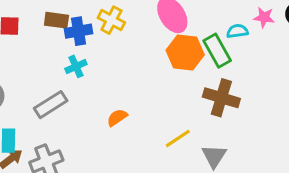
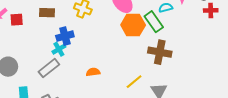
blue cross: (78, 31) -> (65, 36), moved
cyan cross: (76, 66) -> (59, 49), moved
orange semicircle: (117, 118) -> (93, 72), turned 32

